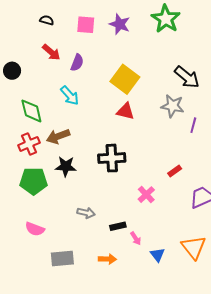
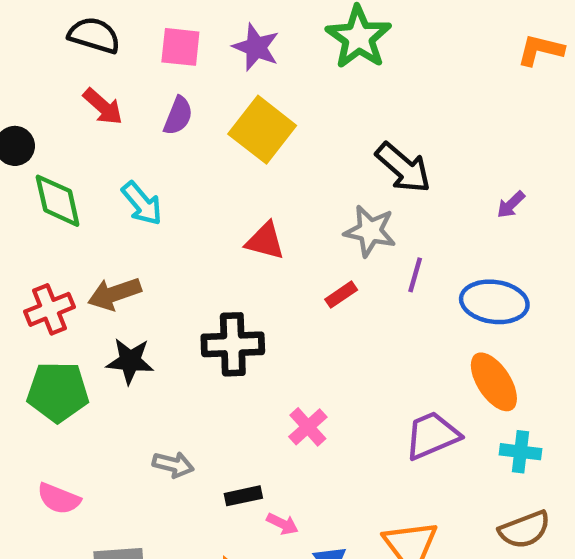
black semicircle: (47, 20) -> (94, 35), size x1.6
purple semicircle: (77, 63) -> (178, 116), moved
yellow square: (125, 79) -> (262, 130), moved
green diamond: (31, 111) -> (58, 201), moved
red rectangle: (175, 171) -> (341, 295), moved
pink arrow: (136, 238) -> (282, 524), turned -32

